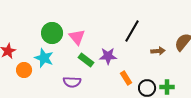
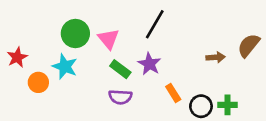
black line: (132, 31) -> (155, 24), moved
purple star: (108, 56) -> (149, 64), turned 30
purple semicircle: (72, 82) -> (120, 97), moved

